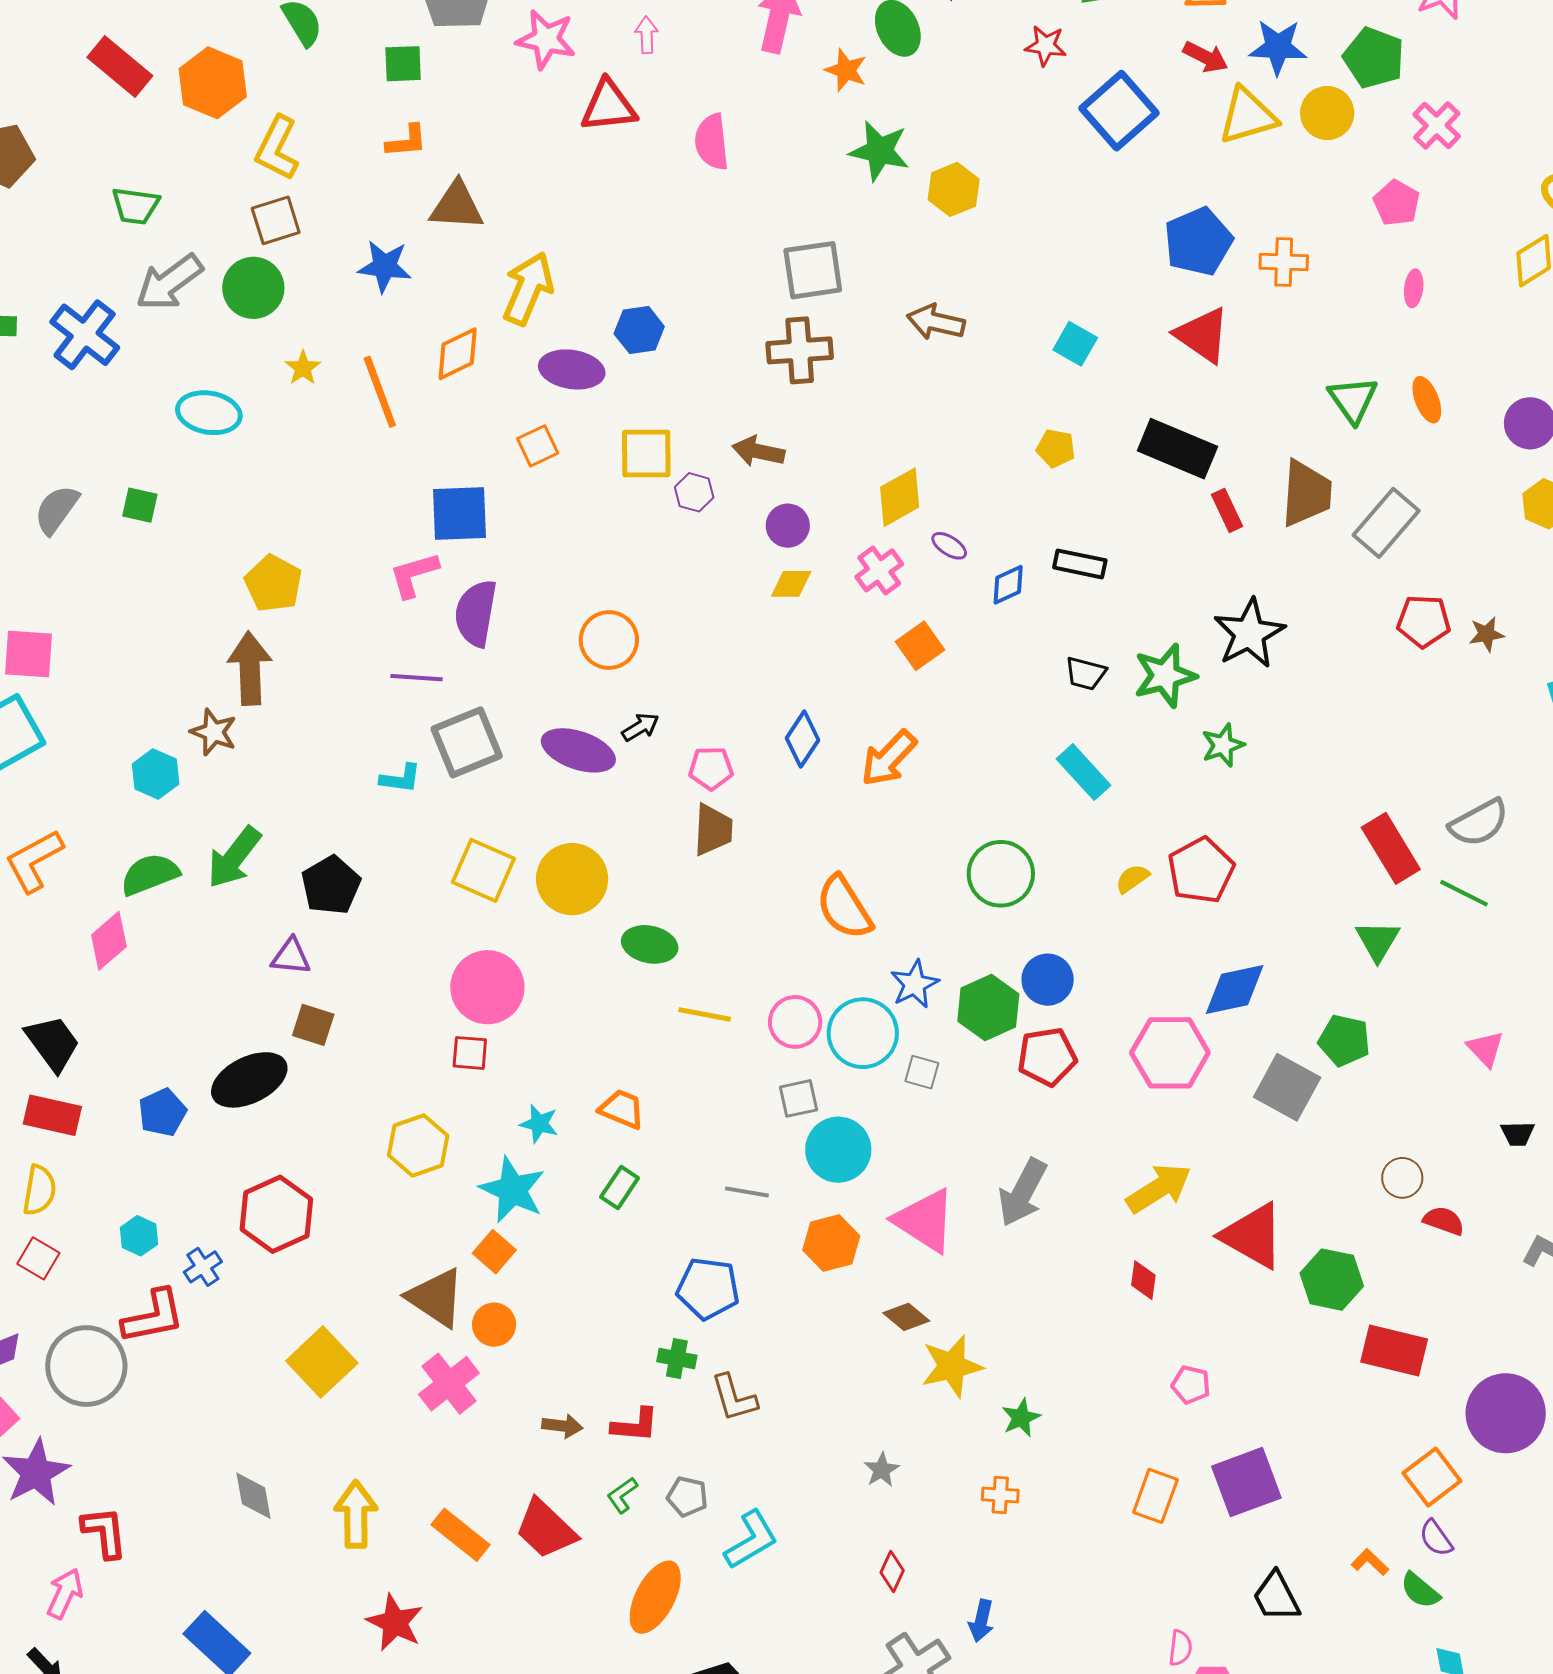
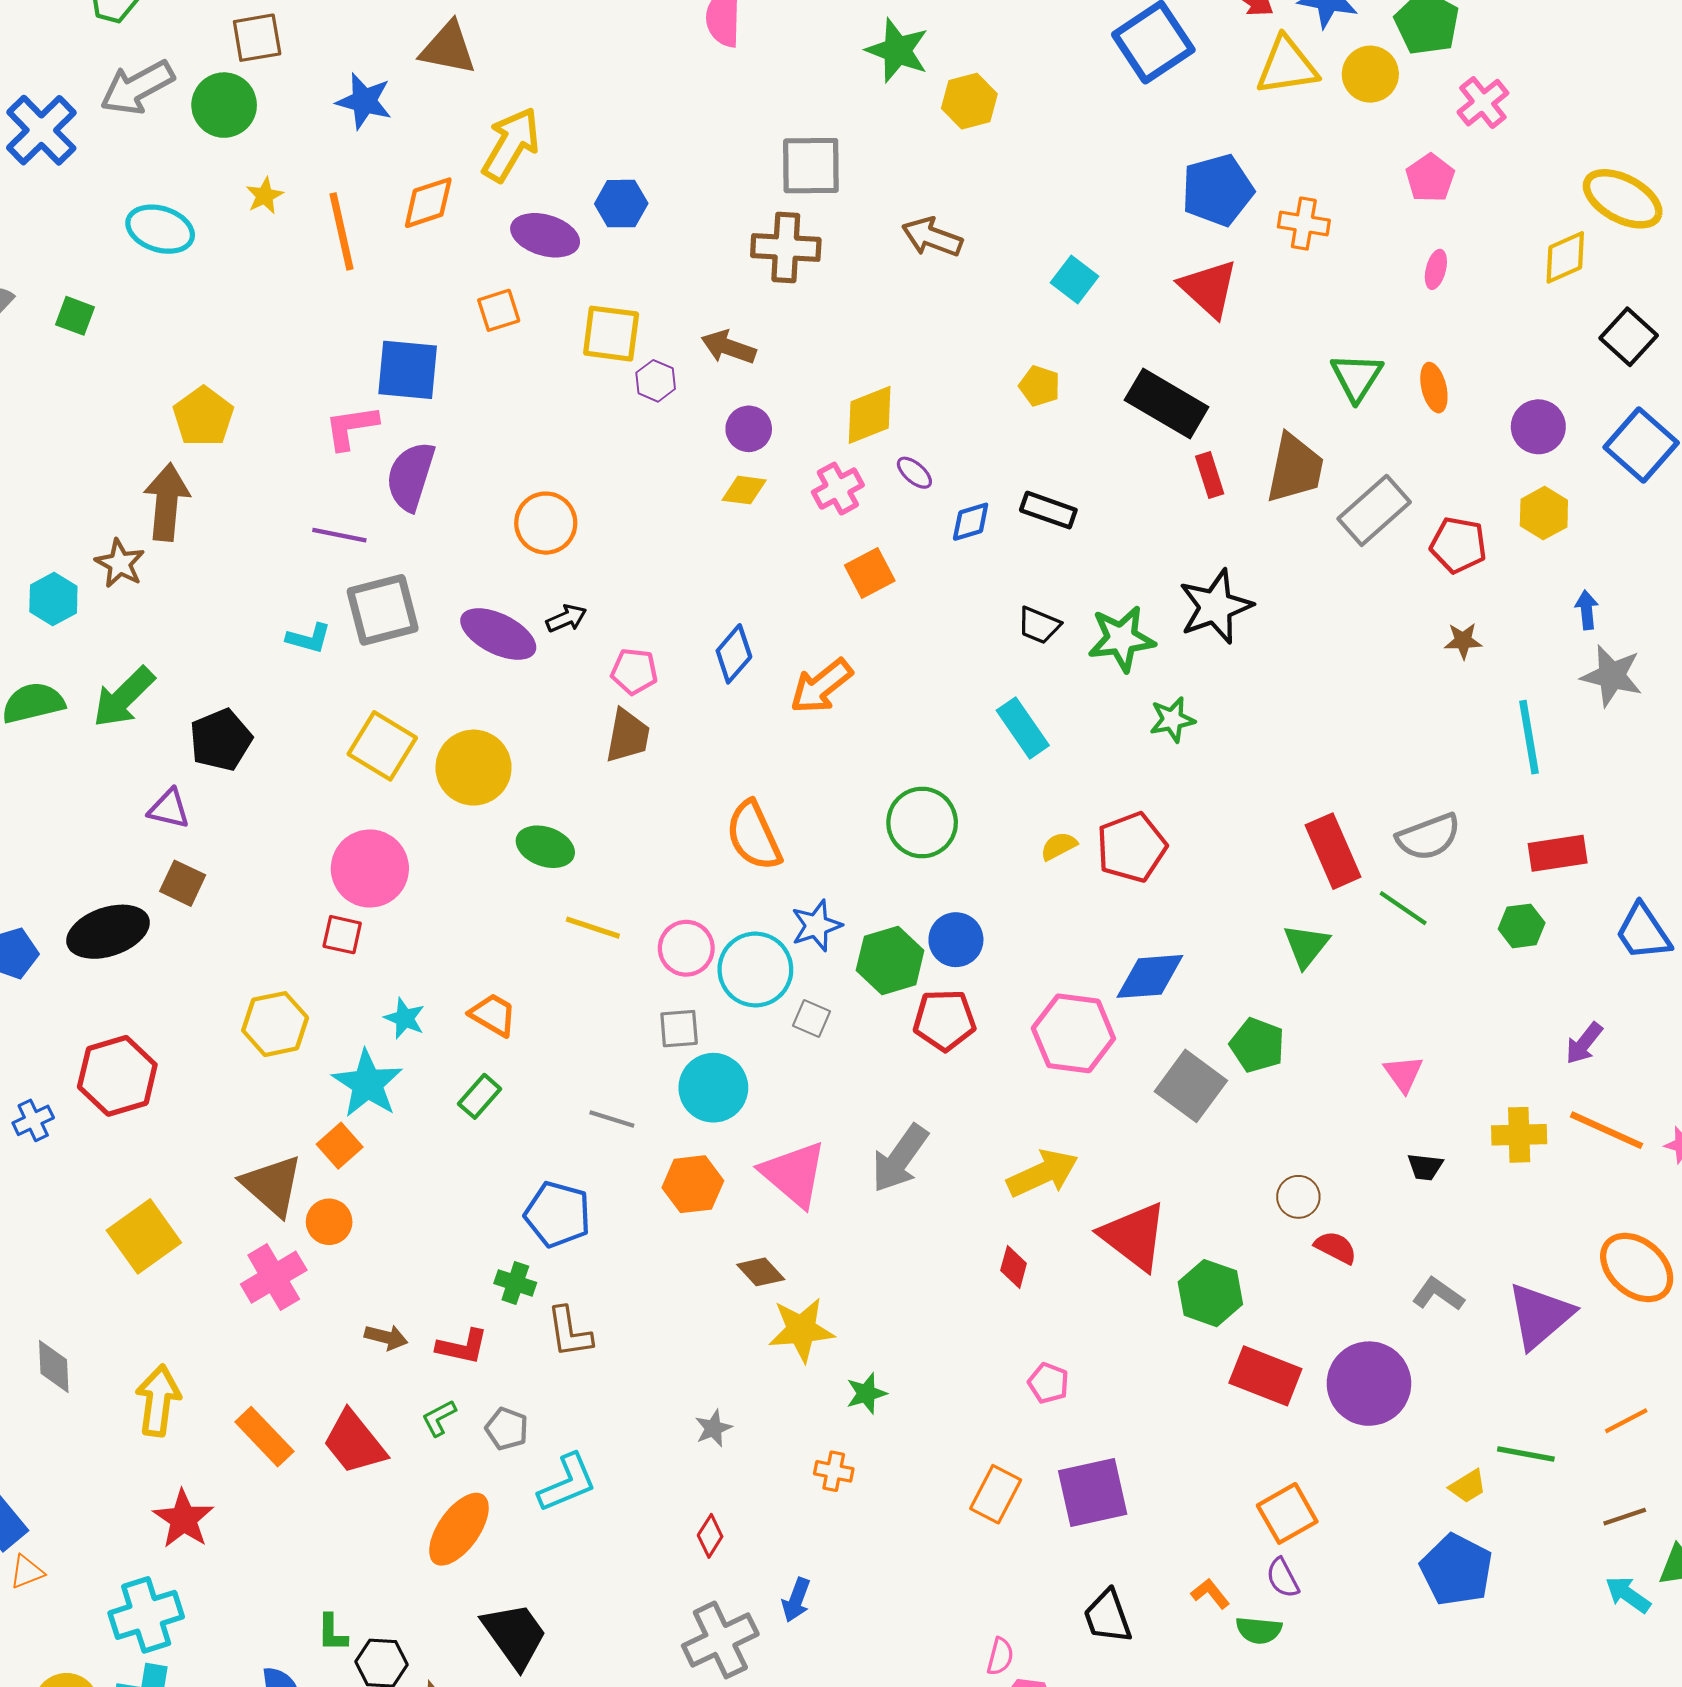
red pentagon: (1424, 621) -> (1458, 545), moved
purple circle: (1506, 1413) -> (1369, 1384), moved
green semicircle: (1420, 1590) -> (1259, 1630), turned -42

